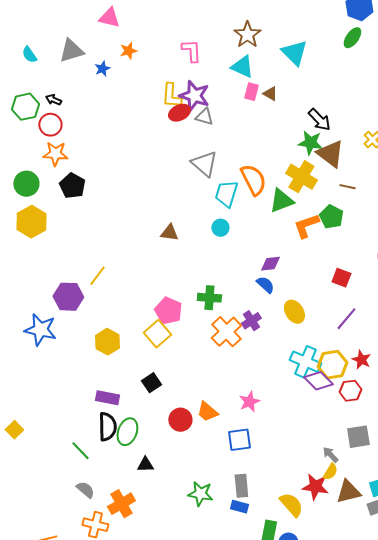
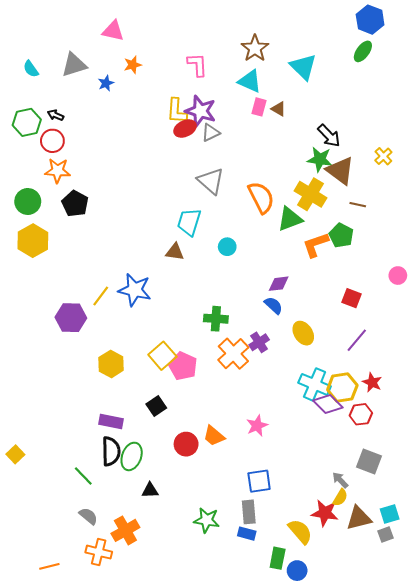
gray triangle: (204, 117) -> (211, 133), turned -42
cyan trapezoid: (226, 194) -> (189, 222), moved
pink pentagon: (168, 311) -> (183, 366), moved
blue star: (40, 330) -> (135, 290), moved
gray square: (358, 437) -> (369, 462), turned 30
blue square: (239, 440) -> (259, 481), moved

